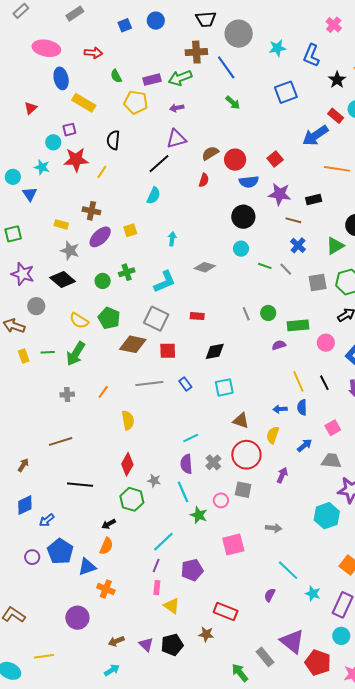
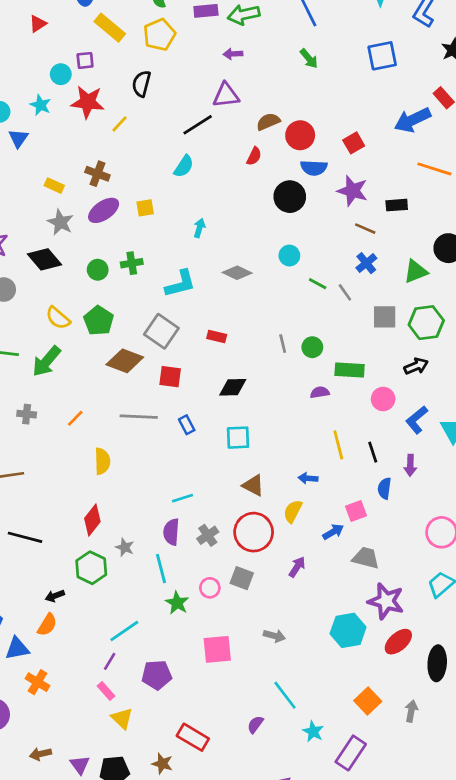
yellow pentagon: (136, 102) -> (159, 35), moved, turned 30
black circle: (243, 217) -> (290, 197), moved
blue semicircle: (302, 407) -> (384, 488), moved
pink square: (333, 428) -> (356, 511), moved
pink rectangle: (157, 588) -> (106, 691), turned -56

